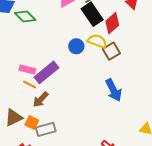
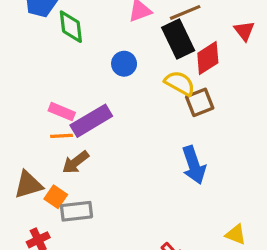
green diamond: (25, 17) -> (71, 27), turned 30
blue circle: (76, 46) -> (124, 64), moved
orange line: (30, 85) -> (61, 136), turned -40

